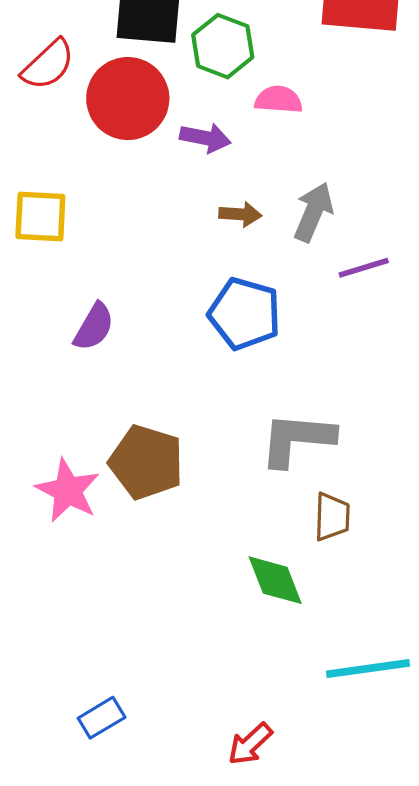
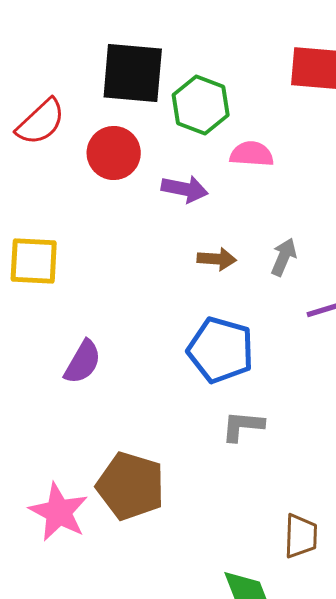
red circle: (128, 99) -> (114, 153), size x0.7
gray arrow: (313, 212) -> (284, 257), size x0.7
gray L-shape: (297, 439) -> (243, 426), moved, size x0.6

